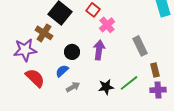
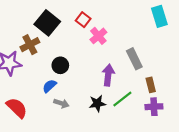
brown cross: (44, 33) -> (30, 45), turned 30
purple arrow: (99, 50) -> (108, 75), moved
red semicircle: (35, 78) -> (17, 108), moved
gray arrow: (73, 87) -> (61, 103), turned 48

